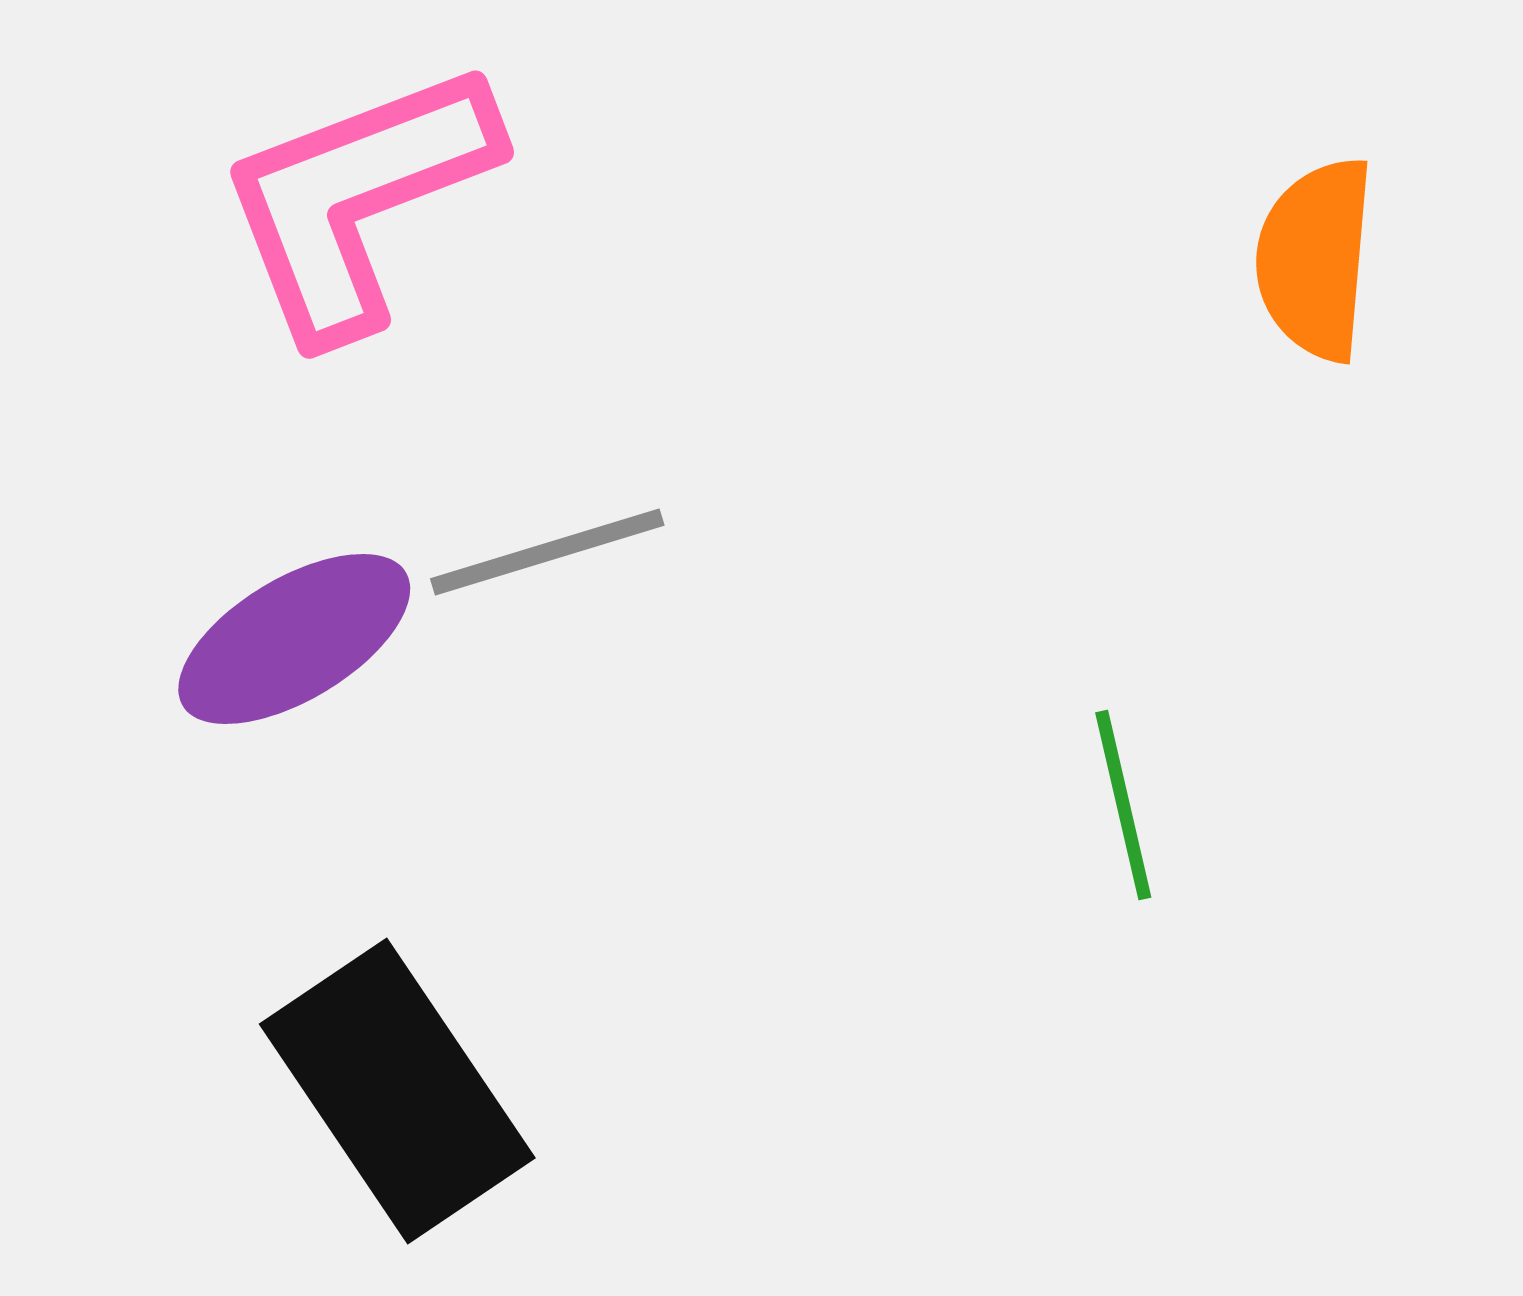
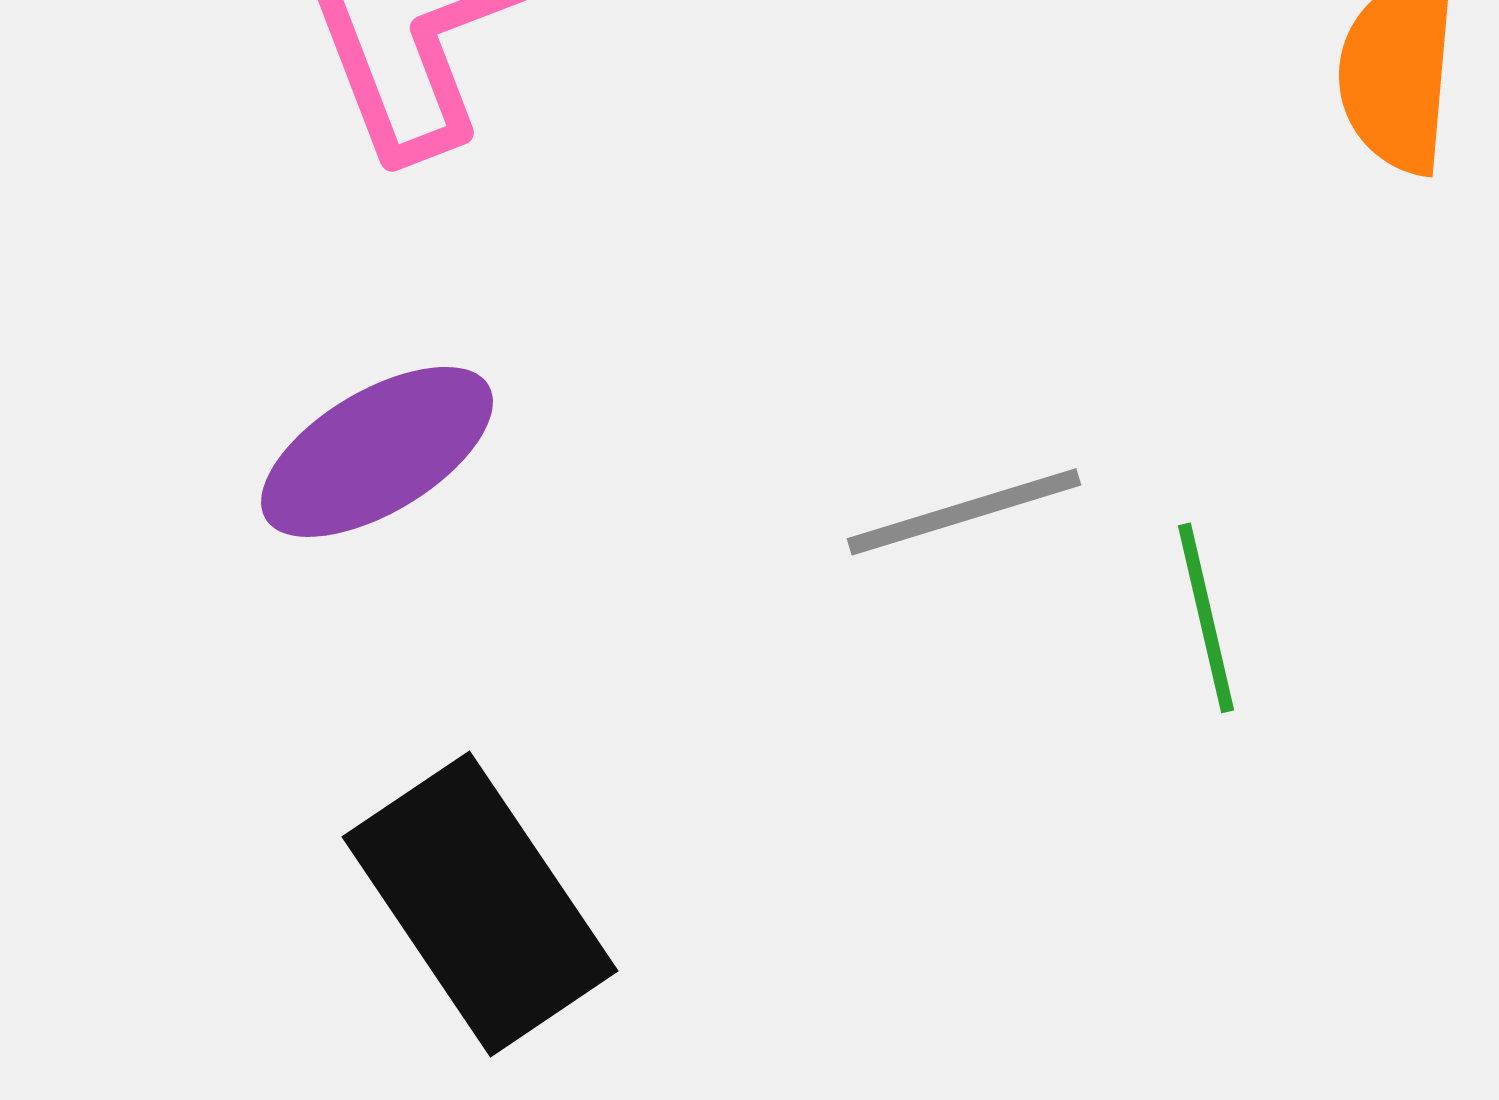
gray line: (547, 552) -> (964, 512), moved

